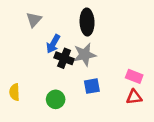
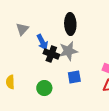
gray triangle: (34, 20) -> (22, 29), moved
blue arrow: (53, 44) -> (42, 42), turned -56

